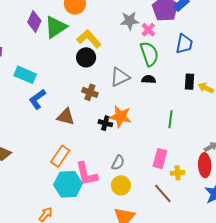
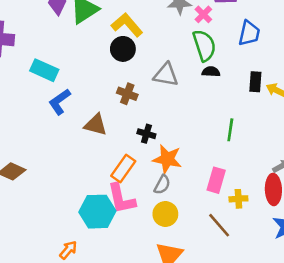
gray triangle: (120, 77) -> (166, 75), turned 35
black semicircle: (149, 79) -> (211, 72), moved
orange star: (120, 117) -> (167, 159), moved
orange rectangle: (60, 156) -> (123, 169), moved

